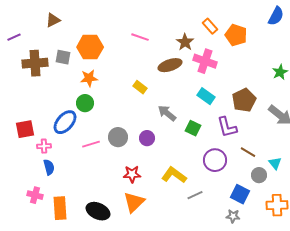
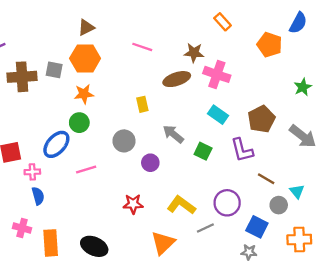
brown triangle: (53, 20) -> (86, 27), moved
orange rectangle: (210, 26) -> (223, 22), moved
orange pentagon: (236, 35) -> (270, 45), moved
brown star: (185, 42) -> (194, 53), turned -30
yellow rectangle: (140, 87) -> (142, 104), turned 40
gray circle: (118, 137) -> (124, 141), moved
purple circle: (215, 160) -> (227, 203), moved
orange triangle: (134, 202) -> (163, 243), moved

